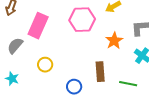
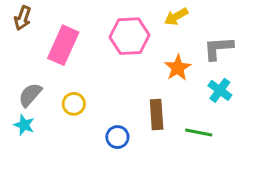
gray semicircle: (15, 46) -> (30, 95), moved

